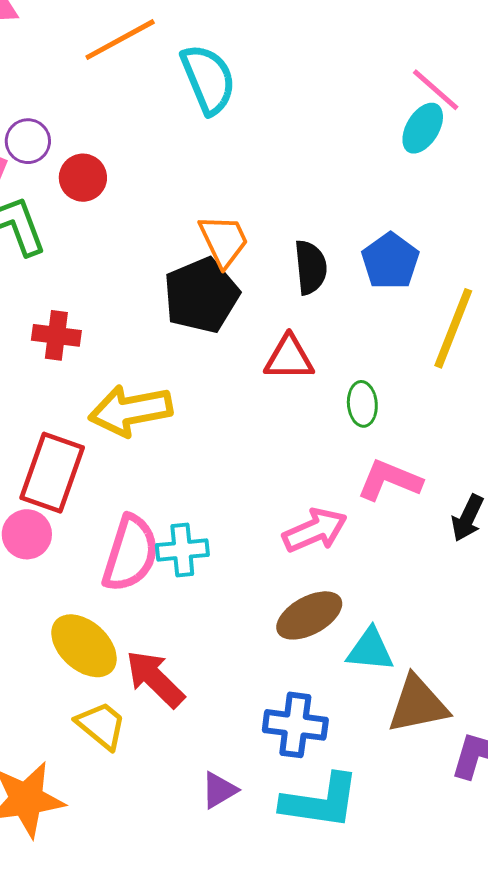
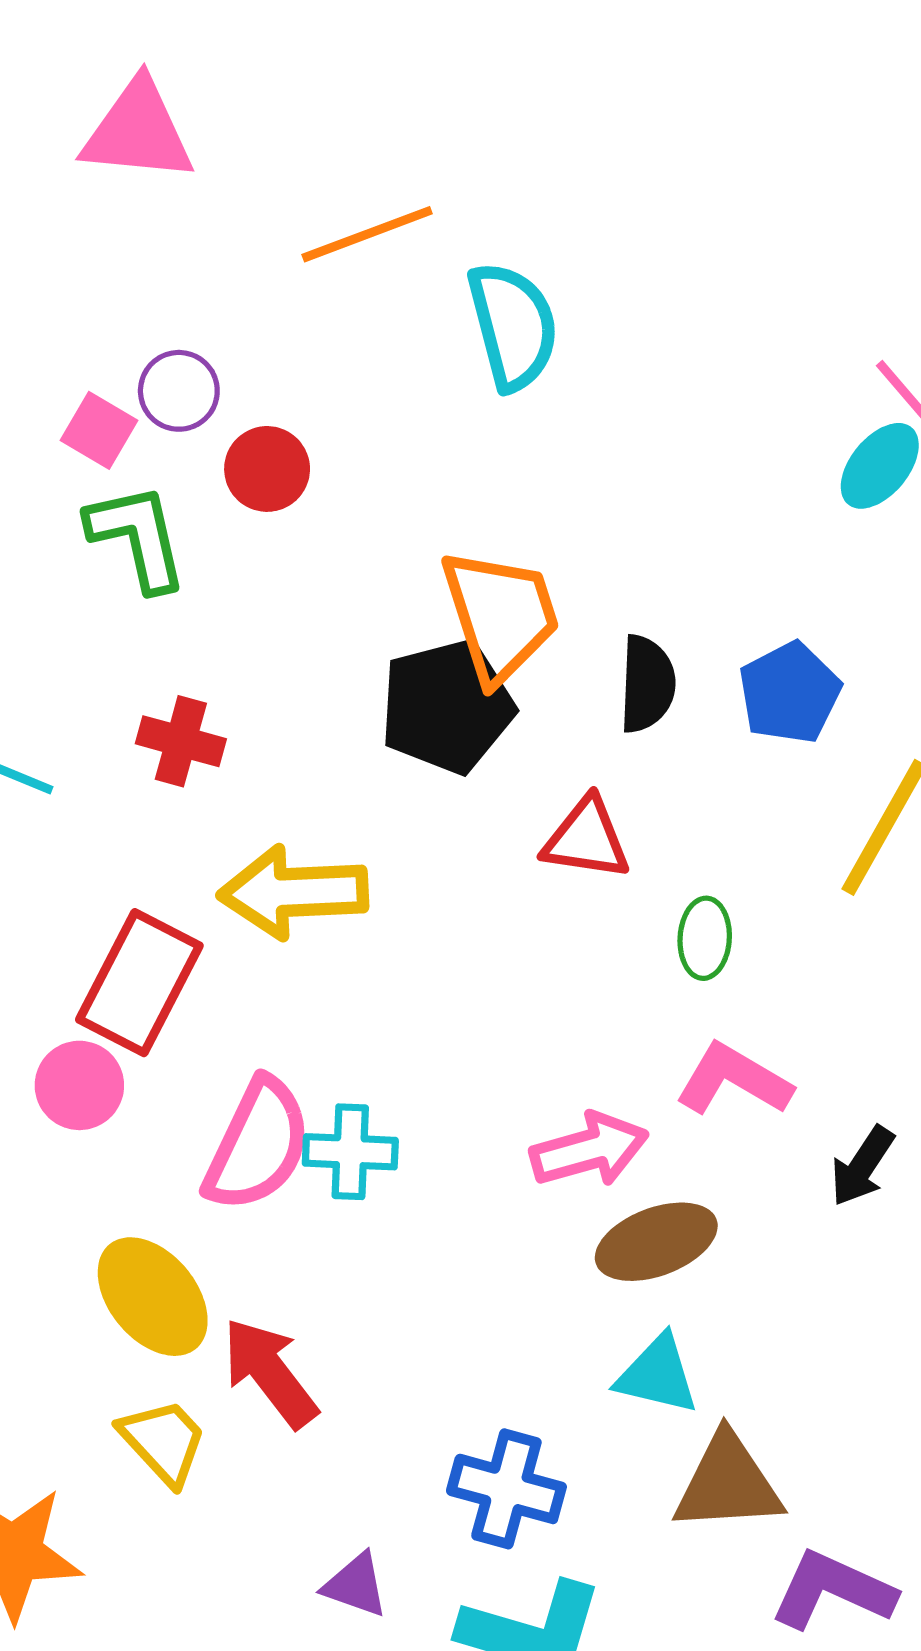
orange trapezoid: (224, 241) -> (500, 615), size x1.4
brown ellipse: (309, 615) -> (656, 1242), moved
purple triangle: (219, 790) -> (356, 1585), turned 42

